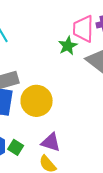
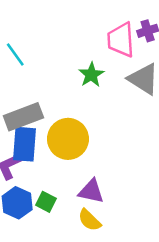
green star: (68, 46) -> (91, 75), moved

